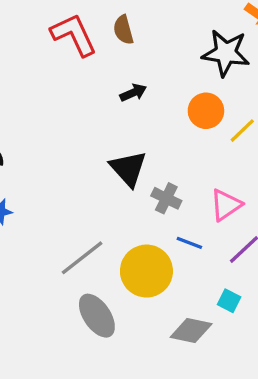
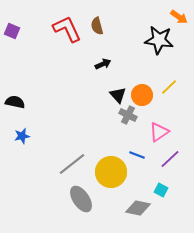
orange circle: (206, 111) -> (142, 95), moved
black triangle: (128, 169) -> (118, 95), moved, size x0.7
gray cross: (166, 198) -> (128, 115), moved

